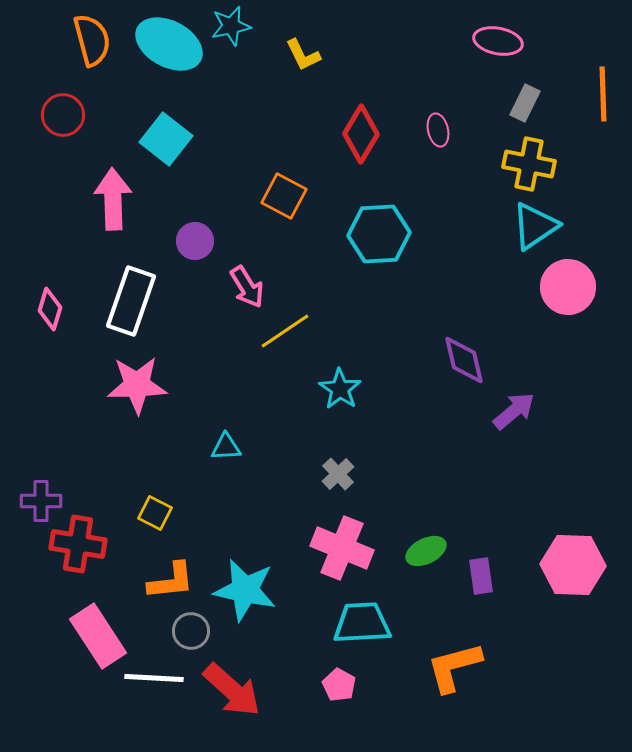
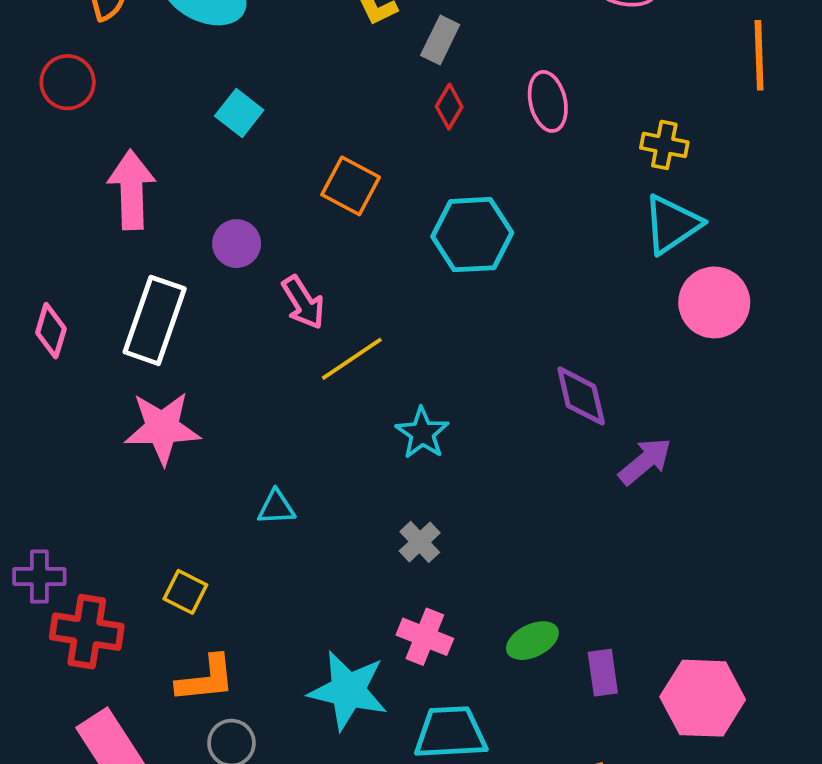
gray rectangle: (525, 103) -> (440, 40), moved
pink ellipse: (438, 130) -> (548, 101), size x1.4
red diamond: (361, 134) -> (449, 107), size x0.6
cyan square: (166, 139) -> (239, 113), moved, size x0.7
yellow cross: (529, 164) -> (664, 145), size x0.7
pink cross: (342, 548) -> (425, 637), size x0.7
pink hexagon: (573, 565) -> (703, 698), moved
cyan star: (245, 590) -> (348, 690), moved

